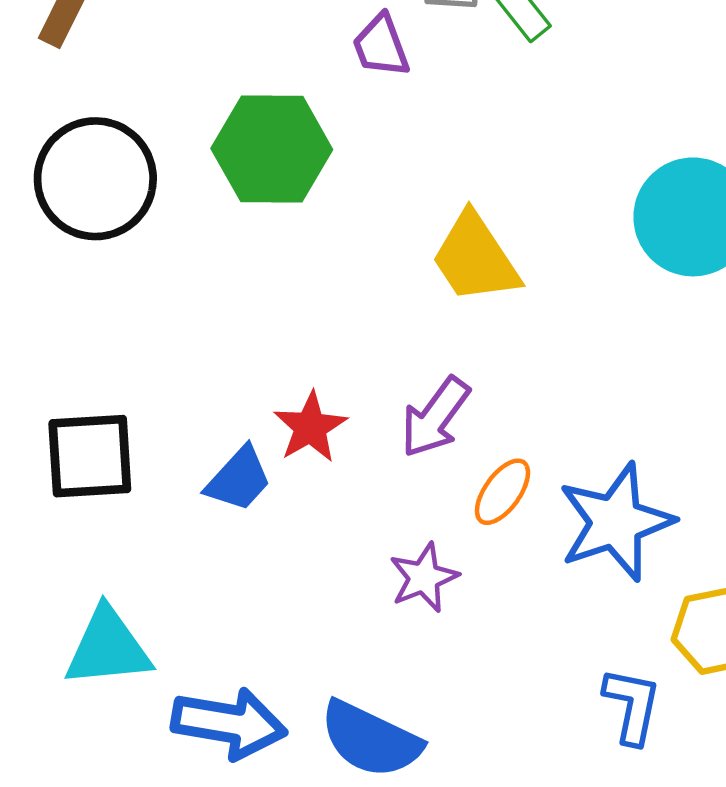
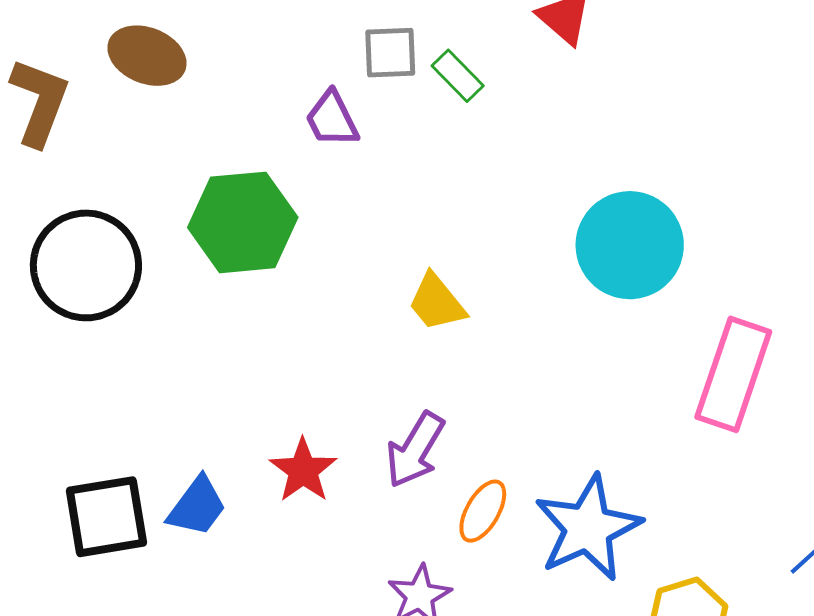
yellow trapezoid: (475, 258) -> (437, 302), size x0.7
blue trapezoid: (239, 479) -> (197, 506), moved

